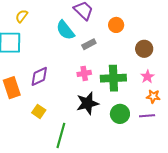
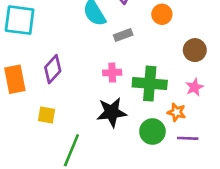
purple diamond: (39, 76) -> (53, 69), turned -30
orange star: (153, 96) -> (177, 112), moved
yellow square: (39, 111) -> (46, 115), turned -32

